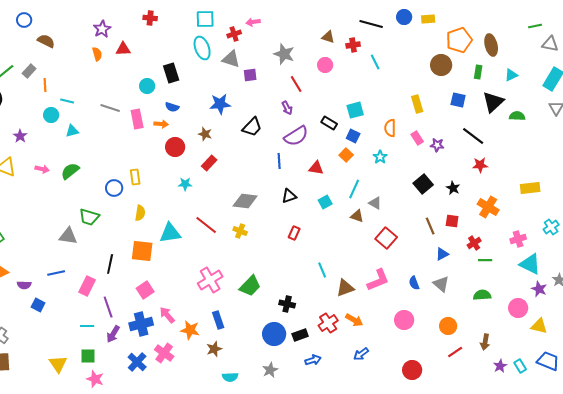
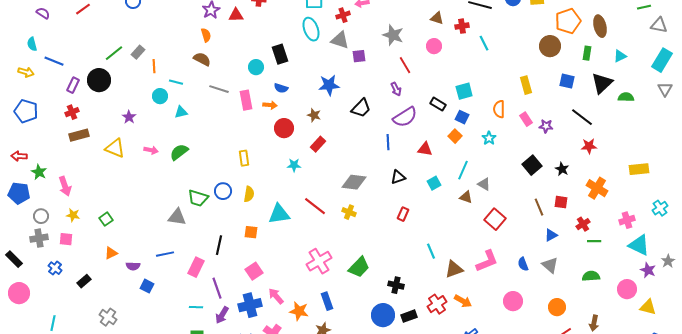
brown semicircle: (46, 41) -> (202, 59), moved
red triangle: (123, 49) -> (236, 15), moved
blue circle: (114, 188) -> (223, 191), moved
orange square: (142, 251) -> (251, 232), size x0.6

